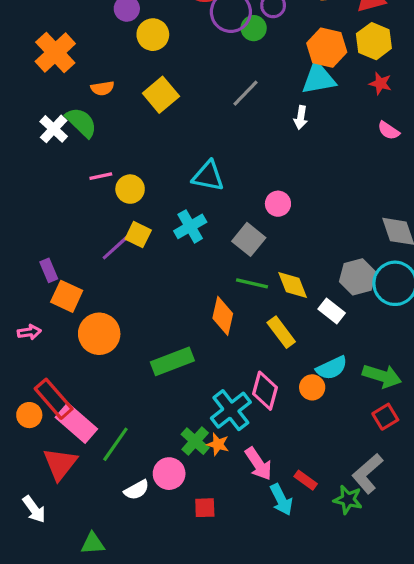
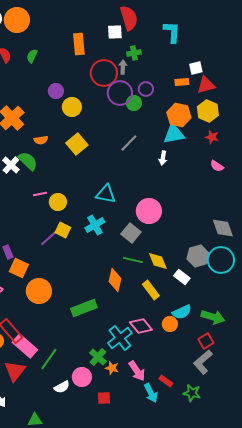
pink circle: (278, 204) -> (149, 211), size x1.6
pink diamond: (265, 391) -> (141, 326), turned -55
red square: (385, 417) -> (206, 341), moved
orange star: (218, 444) -> (112, 368), moved
gray L-shape: (367, 474) -> (203, 362), moved

